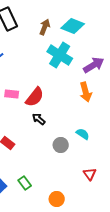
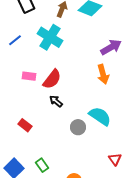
cyan cross: (60, 55) -> (50, 37), moved
cyan semicircle: (83, 134) -> (100, 116), size x1.6
red triangle: (90, 174) -> (115, 159), moved

